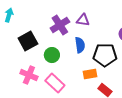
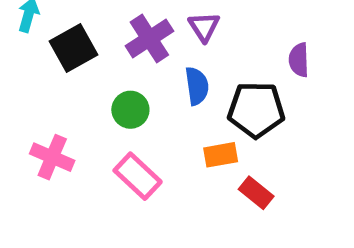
purple triangle: (83, 20) -> (204, 27), turned 48
black square: (28, 41) -> (74, 48), moved
pink cross: (29, 75) -> (52, 157), moved

